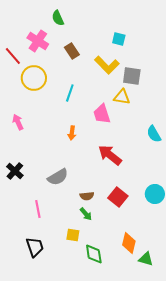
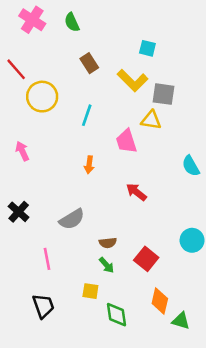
pink cross: (38, 41) -> (32, 20), moved
red arrow: (110, 155) -> (136, 192), size x0.7
red square: (118, 197) -> (146, 259), moved

